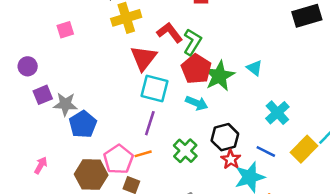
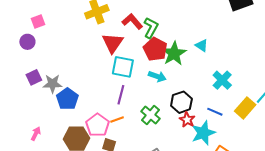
pink square: (65, 30) -> (38, 21), moved
purple circle: (28, 66) -> (27, 42), moved

